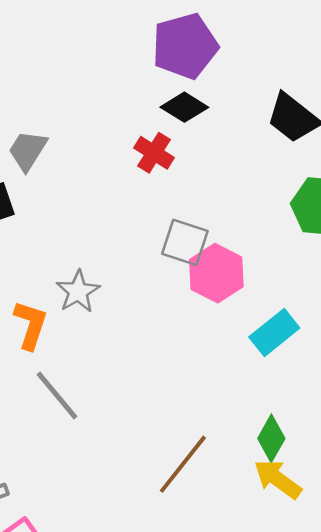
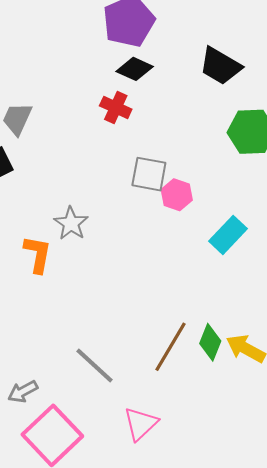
pink hexagon: (216, 273) -> (177, 195), size x0.7
gray line: (57, 395) -> (95, 365), moved
green diamond: (271, 438) -> (210, 342), moved

